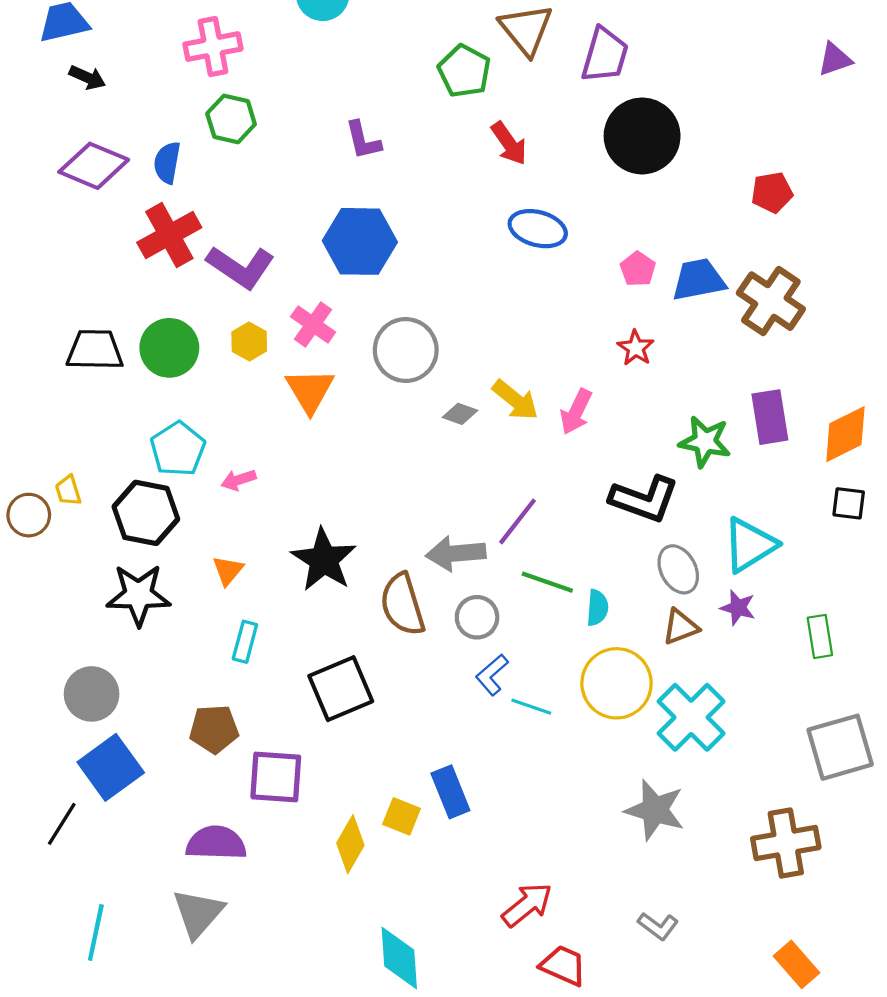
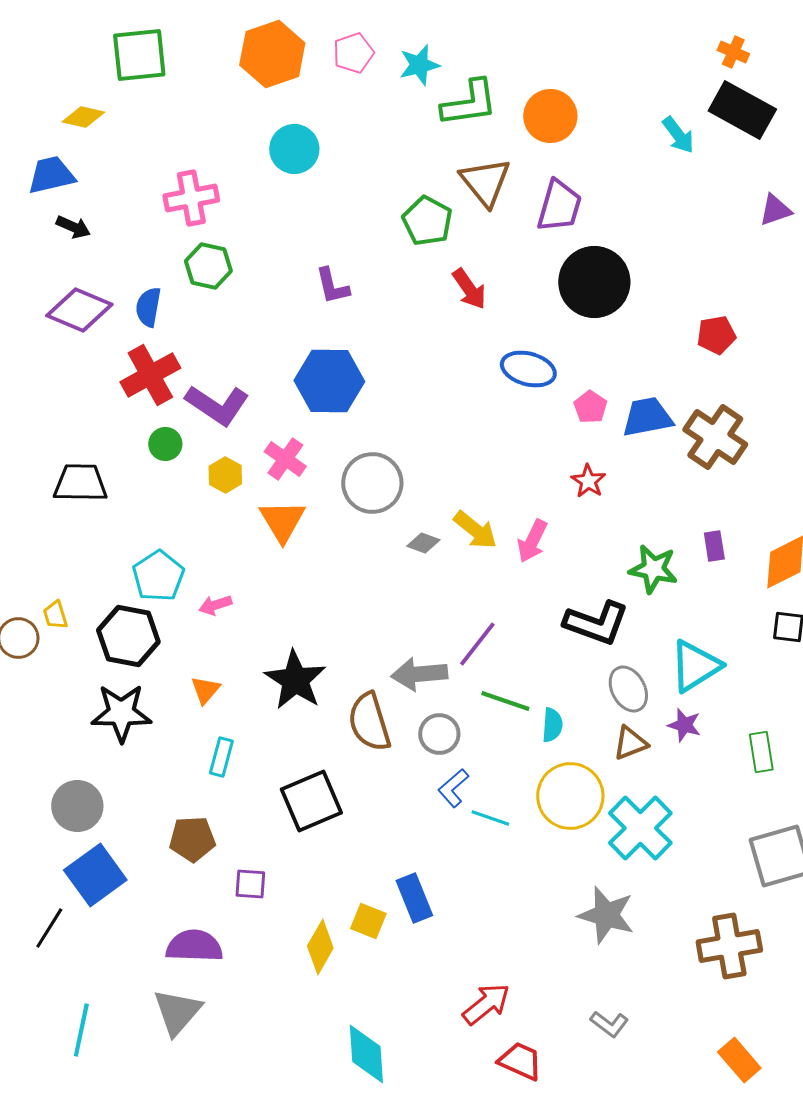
blue ellipse: (538, 229) -> (528, 369), moved
green circle: (169, 348) -> (165, 444), moved, size x0.6
purple rectangle: (770, 417) -> (714, 546), size x0.6
purple square: (276, 777) -> (250, 884), size x0.6

